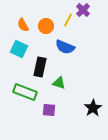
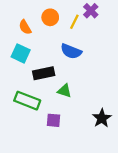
orange circle: (46, 26) -> (50, 17), moved
black rectangle: (40, 67) -> (44, 73), turned 66

